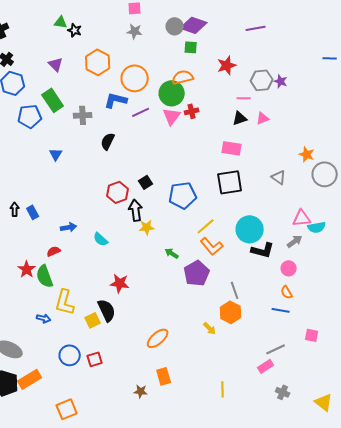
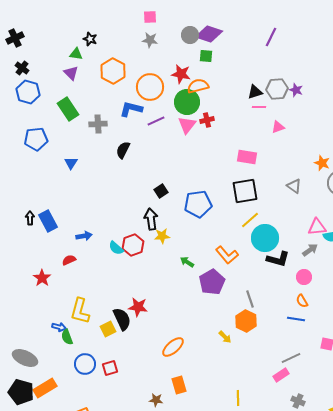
green triangle: (61, 22) -> (76, 54), moved
purple line: (256, 28) -> (271, 37), turned -54
red star: (227, 65) -> (181, 74), moved, turned 30
blue pentagon: (30, 116) -> (36, 139), moved
black triangle: (240, 118) -> (255, 92), moved
red hexagon: (118, 192) -> (133, 245), moved
blue rectangle: (33, 212) -> (48, 221), size x1.5
yellow line: (206, 226) -> (250, 220), moved
green semicircle: (45, 276) -> (67, 337), moved, size x0.7
red star: (120, 283) -> (138, 307), moved

